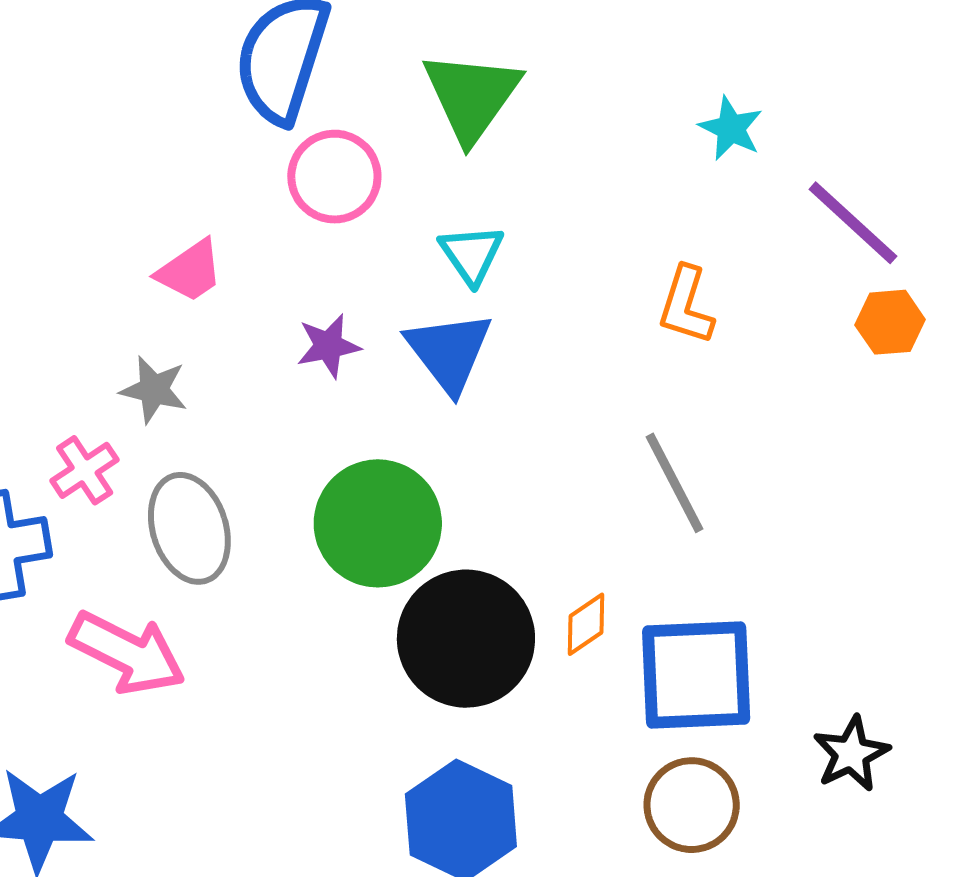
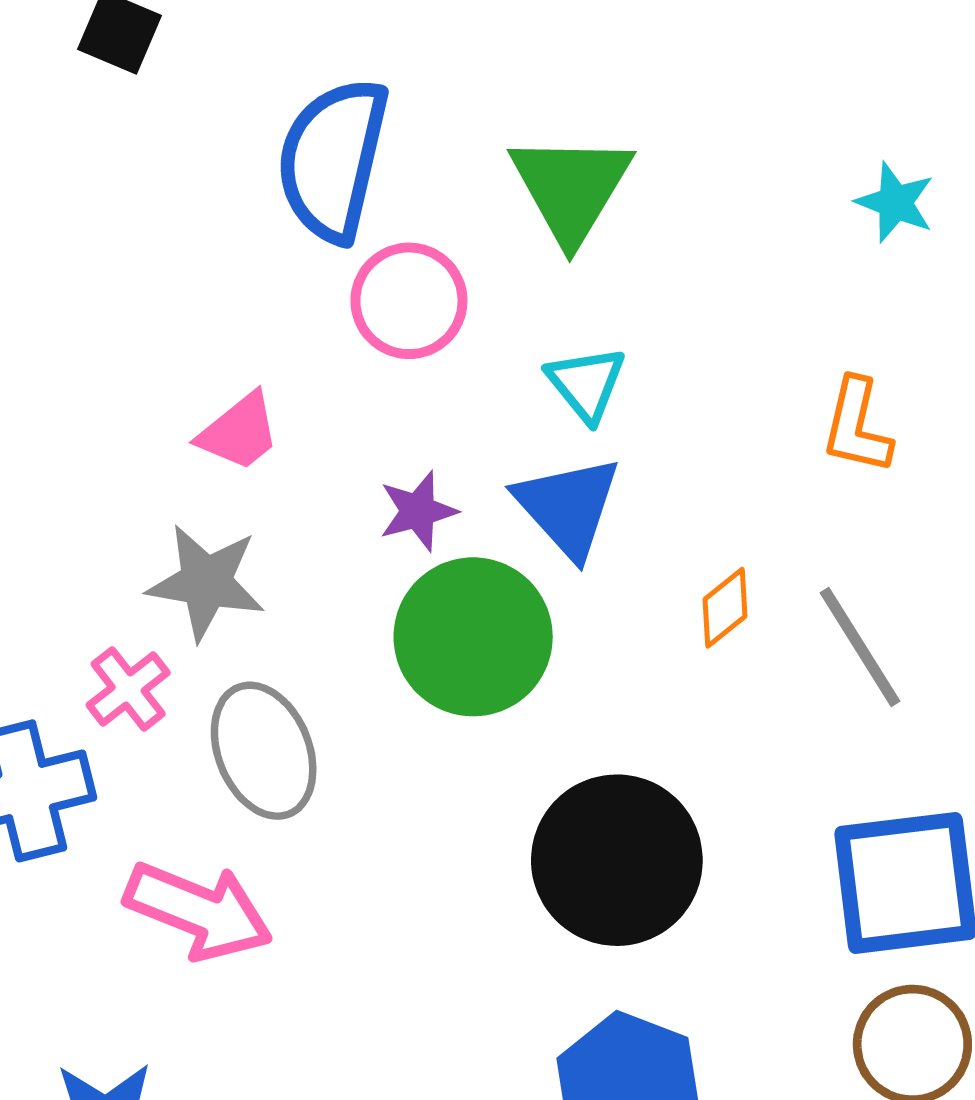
gray star: (154, 390) -> (206, 582), size x1.4
green circle: (378, 523) -> (473, 637), moved
orange diamond: (586, 624) -> (725, 608), moved

